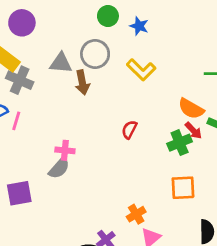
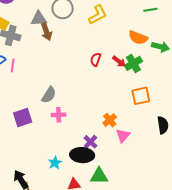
yellow L-shape: (141, 70) -> (98, 15), turned -65
brown arrow: (82, 82) -> (46, 32), moved
red arrow: (193, 131) -> (119, 61), moved
pink cross: (65, 150) -> (59, 115), moved

